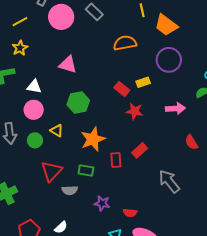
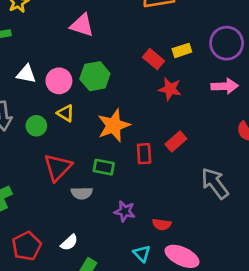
purple circle: (169, 60) -> (227, 43), moved
white triangle: (34, 87) -> (26, 74), moved
pink circle: (34, 110) -> (59, 81), moved

